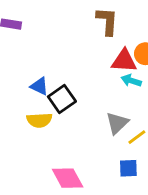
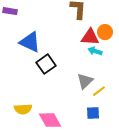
blue triangle: (39, 86) -> (30, 42), moved, size x1.6
yellow semicircle: (39, 120) -> (23, 109), moved

